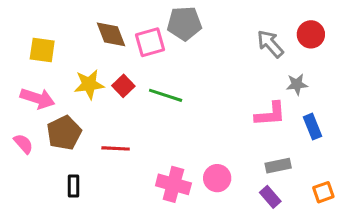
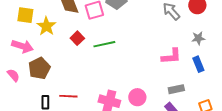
yellow star: (89, 84) -> (46, 26), moved, turned -30
gray star: (297, 84) -> (198, 38), moved
green line: (166, 95) -> (104, 44), turned -30
red line: (116, 148) -> (68, 96), moved

